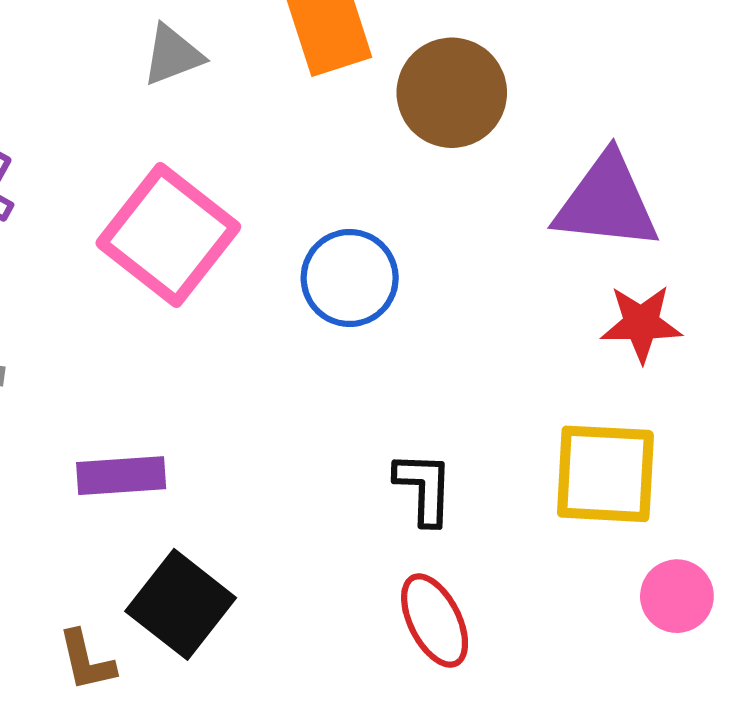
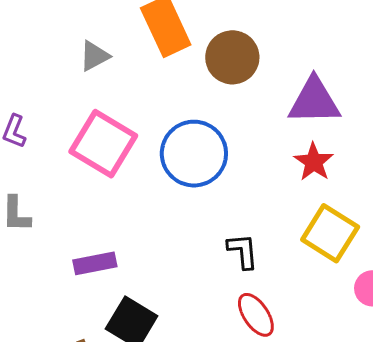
blue circle: (350, 278) -> (194, 154), size x1.4
red star: (641, 323) -> (314, 162), moved, turned -30
yellow square: (605, 474) -> (330, 233), turned 36

